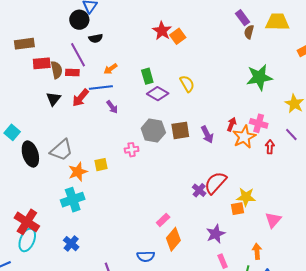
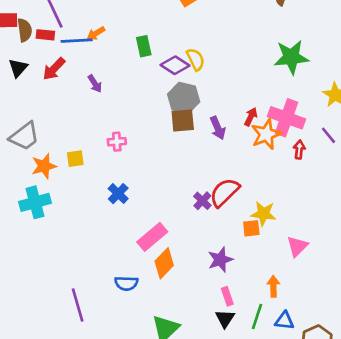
blue line: (101, 88) -> (77, 41), moved
purple diamond: (158, 94) -> (175, 65), moved
pink cross: (259, 123) -> (286, 118), size x1.5
gray hexagon: (153, 130) -> (184, 98), moved
pink rectangle: (163, 220) -> (152, 237), size x1.6
blue cross: (71, 244) -> (118, 194), moved

